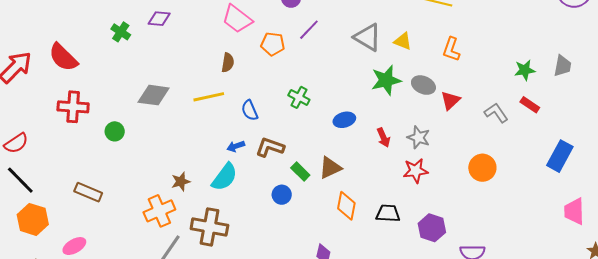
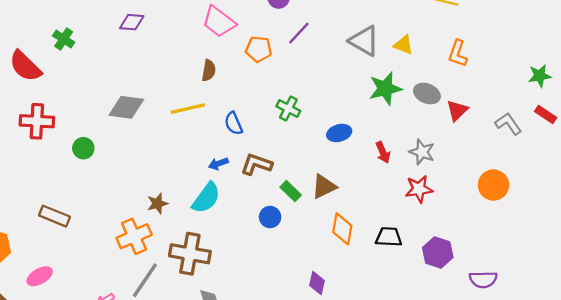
green cross: (121, 32) -> (64, 39), moved

